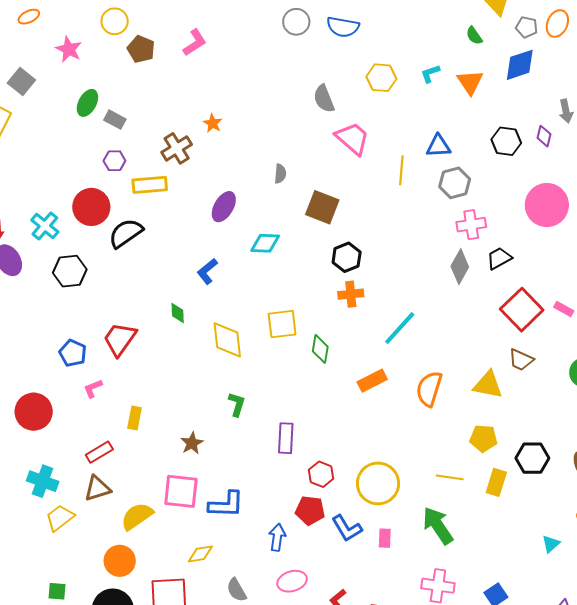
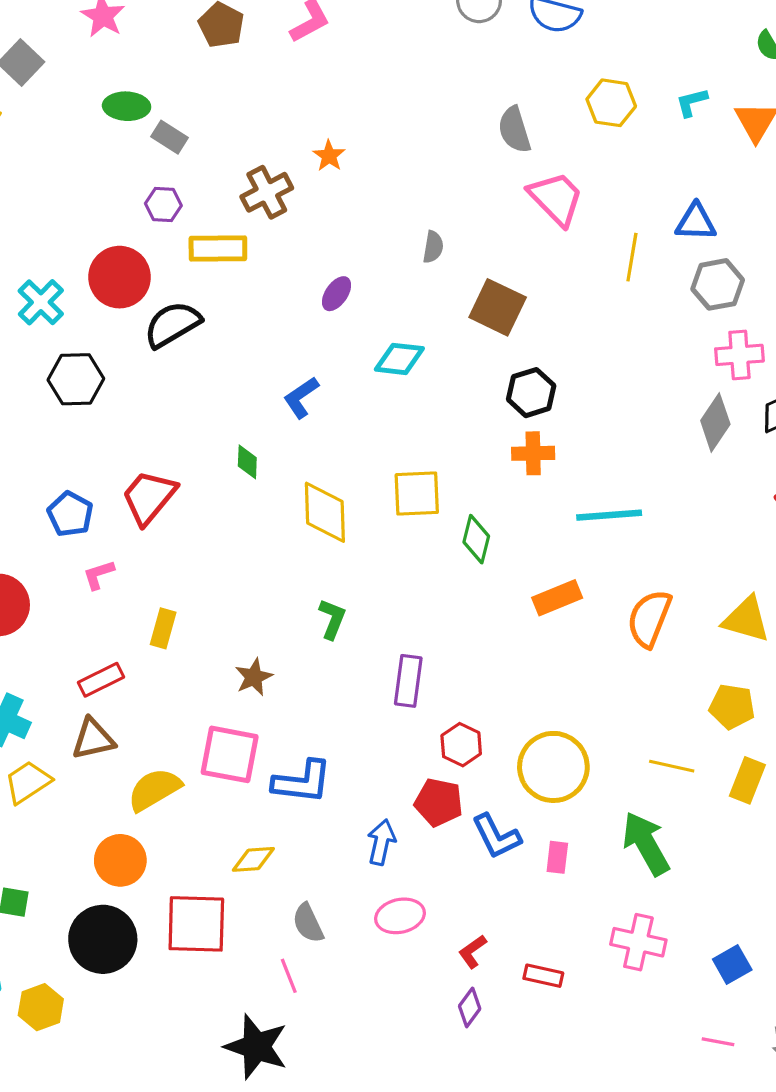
green ellipse: (87, 103) -> (127, 106), turned 60
purple ellipse: (224, 207) -> (337, 294), size x0.7
cyan line: (400, 328) -> (609, 515), turned 39

